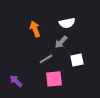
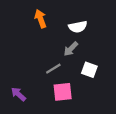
orange arrow: (35, 29) -> (41, 19), moved
white square: (77, 60) -> (89, 70), turned 32

